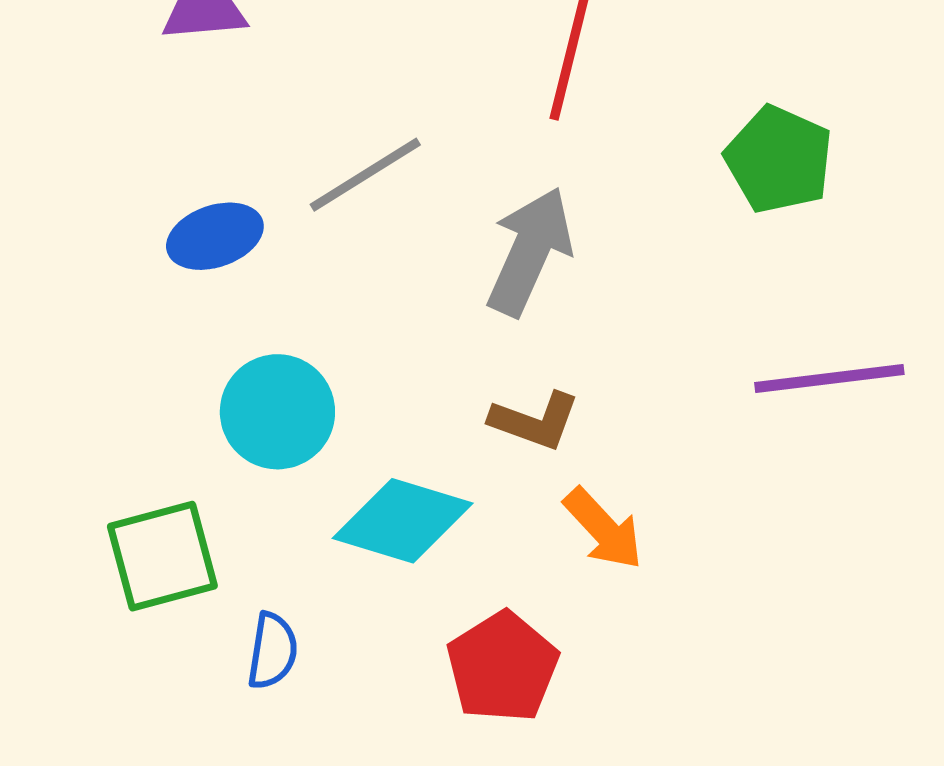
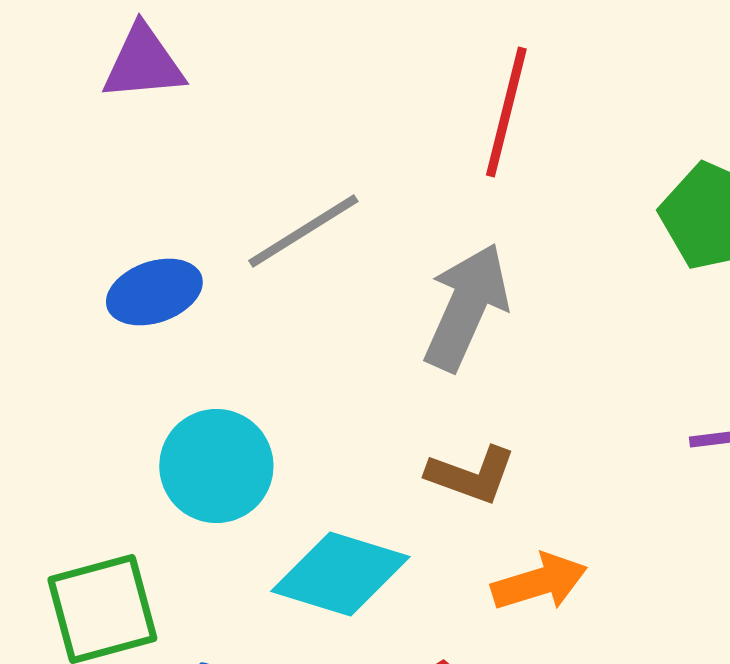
orange arrow: (603, 529) -> (539, 582), turned -64

